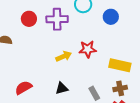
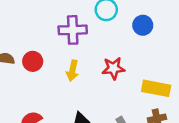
red circle: (29, 19) -> (33, 61), moved
yellow arrow: (64, 56) -> (72, 71), moved, turned 126

